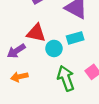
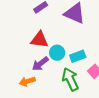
cyan rectangle: (75, 38) -> (78, 56), moved
purple arrow: (16, 51) -> (40, 64), moved

